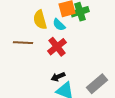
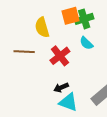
cyan semicircle: (59, 25) -> (86, 43), moved

